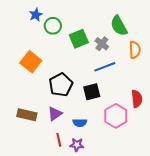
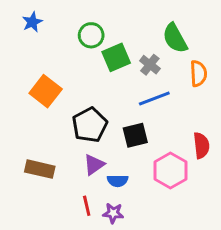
blue star: (36, 15) -> (32, 22), moved
green circle: (53, 26) -> (91, 35), moved
purple triangle: (55, 114) -> (94, 165), moved

